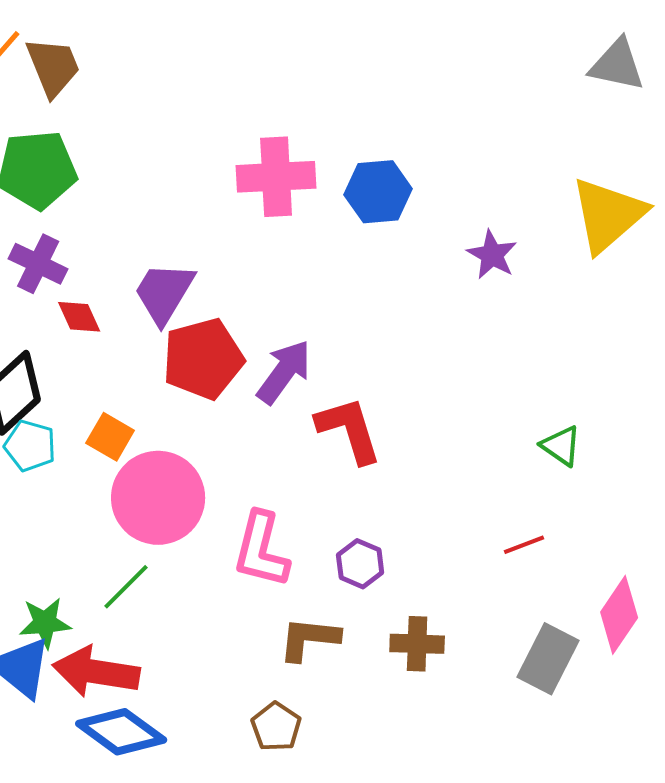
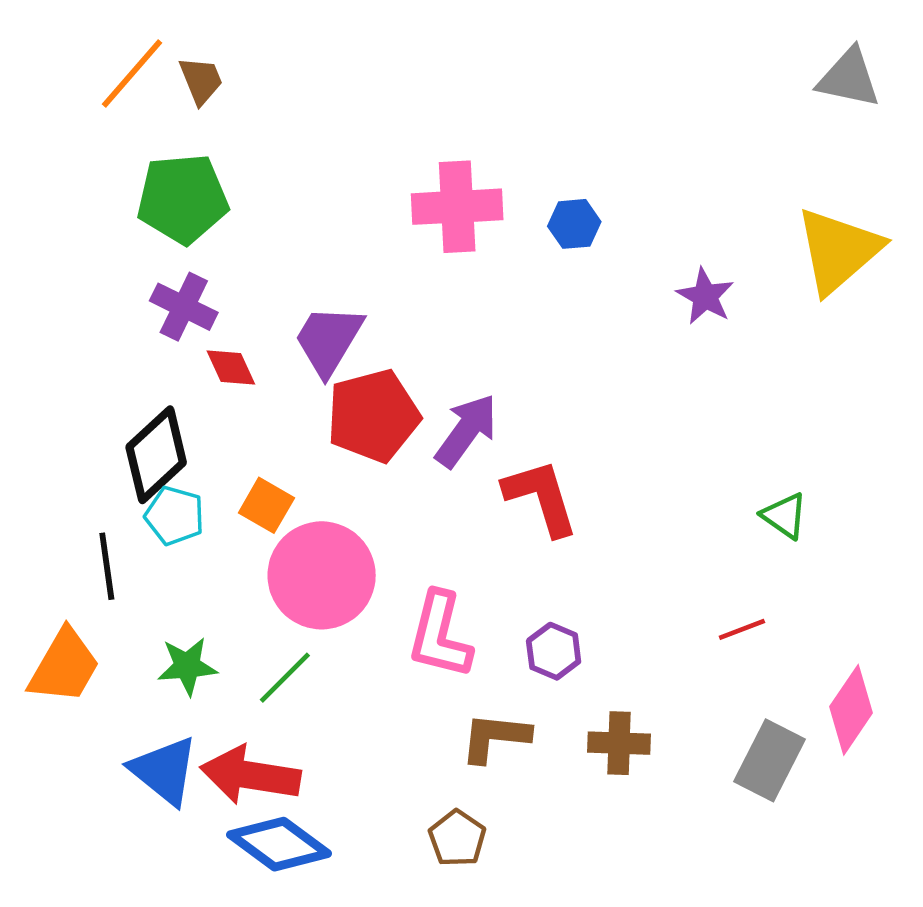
brown trapezoid: (53, 67) -> (201, 80), size x0.7
blue hexagon: (378, 192) -> (574, 224), size x0.7
green star: (45, 623) -> (187, 666), moved

